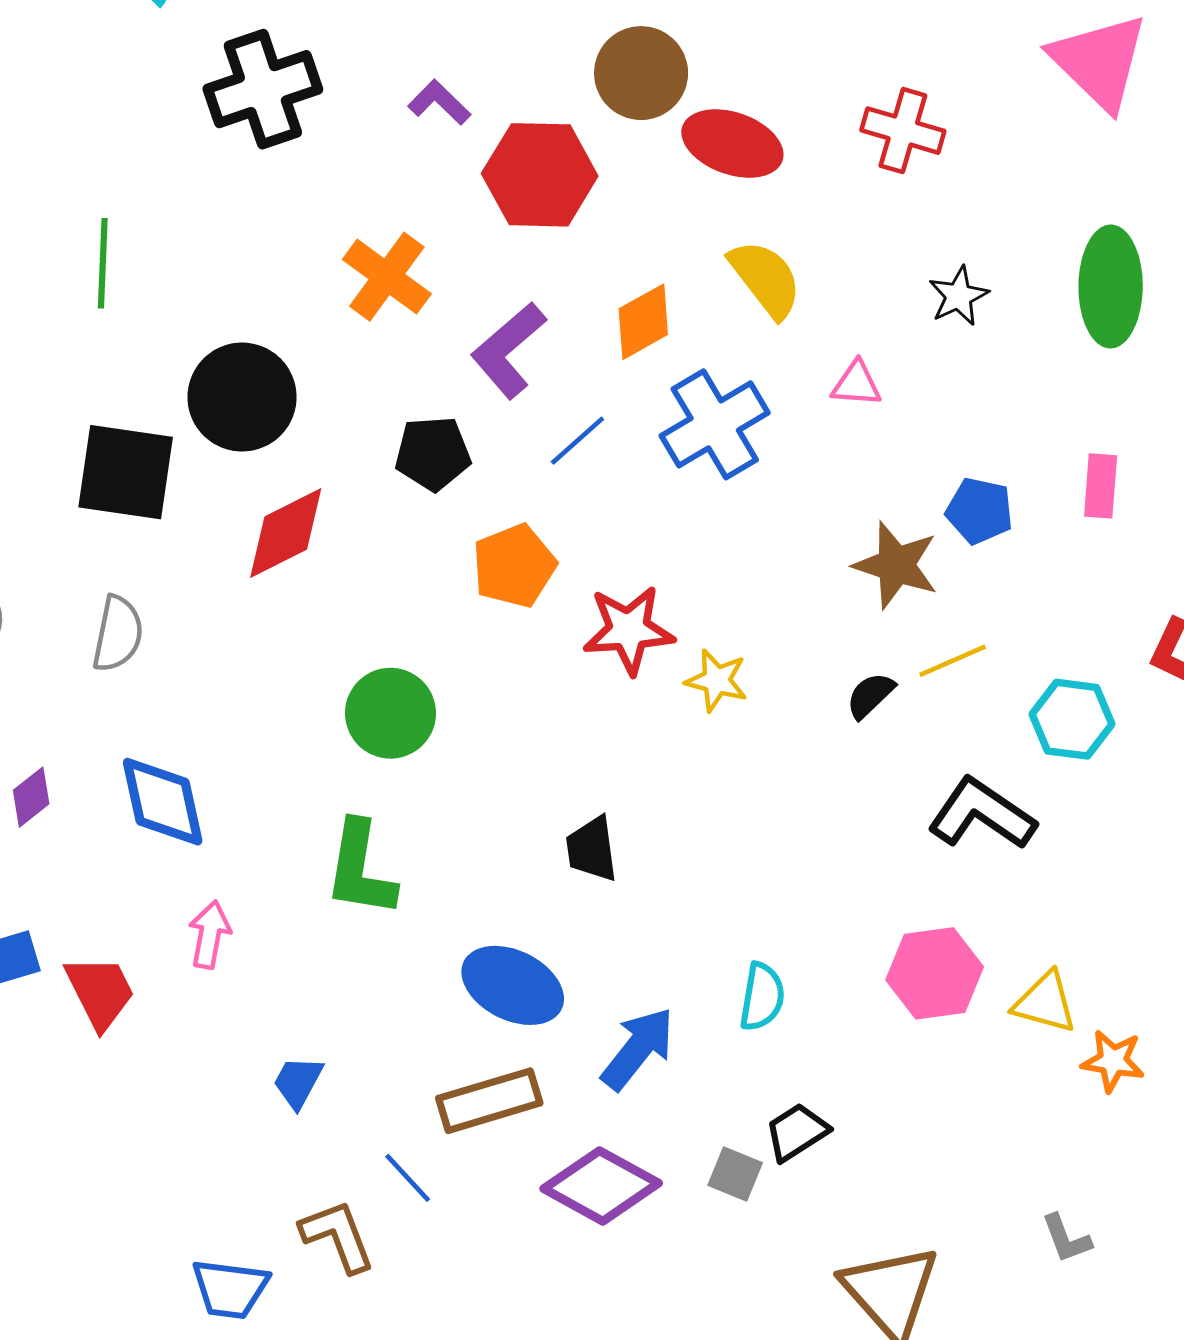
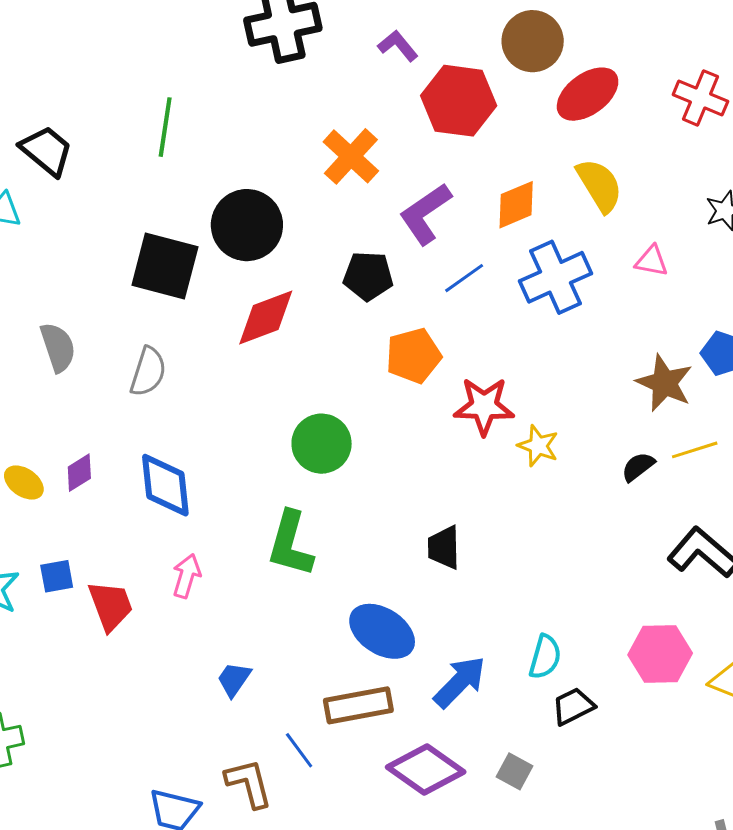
red ellipse: (732, 143) -> (588, 94), turned -62
black trapezoid: (797, 1132) -> (573, 706), moved

